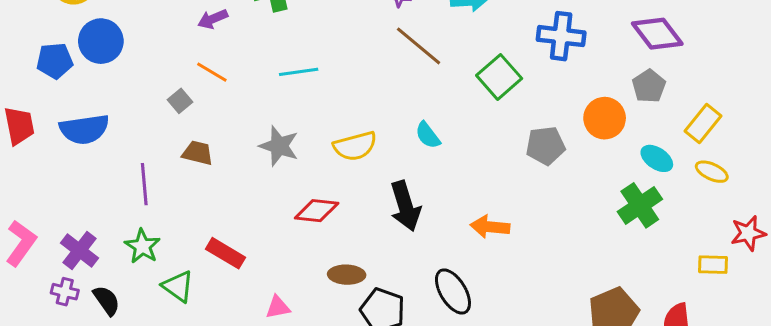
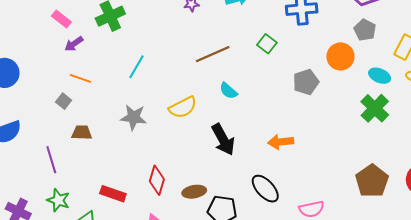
brown line: (419, 46) -> (213, 54), moved, turned -52
cyan line: (299, 72) -> (136, 67), turned -40
green square: (499, 77) -> (267, 44), size x0.7
red diamond: (317, 211) -> (157, 180), moved, turned -68

